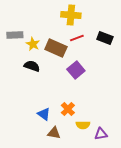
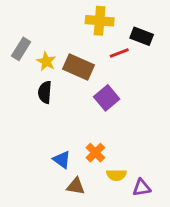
gray rectangle: (15, 35) -> (21, 49), turned -56
red line: (77, 38) -> (119, 53), moved
black rectangle: (105, 38) -> (142, 36), moved
black semicircle: (32, 66) -> (45, 92), turned -105

